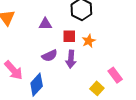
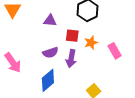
pink rectangle: (115, 75) -> (115, 51), moved
blue diamond: (37, 85) -> (48, 80), moved

